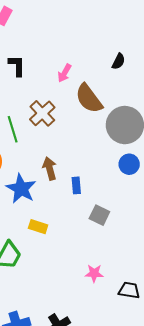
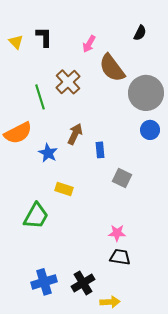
brown arrow: (50, 168) -> (75, 134), turned 40
blue star: (21, 189) -> (48, 153), size x0.7
black trapezoid: (129, 290) -> (120, 257), moved

